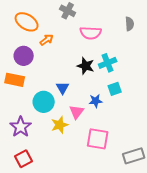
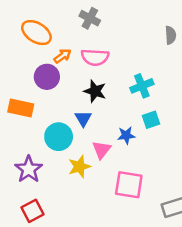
pink semicircle: (91, 33) -> (95, 57), moved
purple circle: (24, 56) -> (47, 77), moved
black star: (86, 66) -> (95, 91), moved

